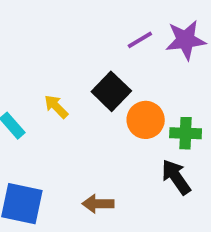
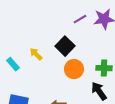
orange circle: (146, 120) -> (74, 69), moved

